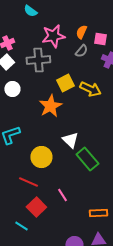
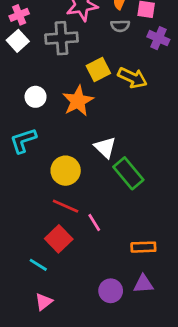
gray semicircle: (81, 51) -> (120, 26), turned 48
white circle: (12, 89) -> (36, 97), moved
red line: (28, 182) -> (66, 206), moved

